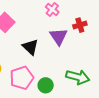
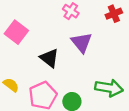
red cross: (80, 25) -> (114, 14), moved

